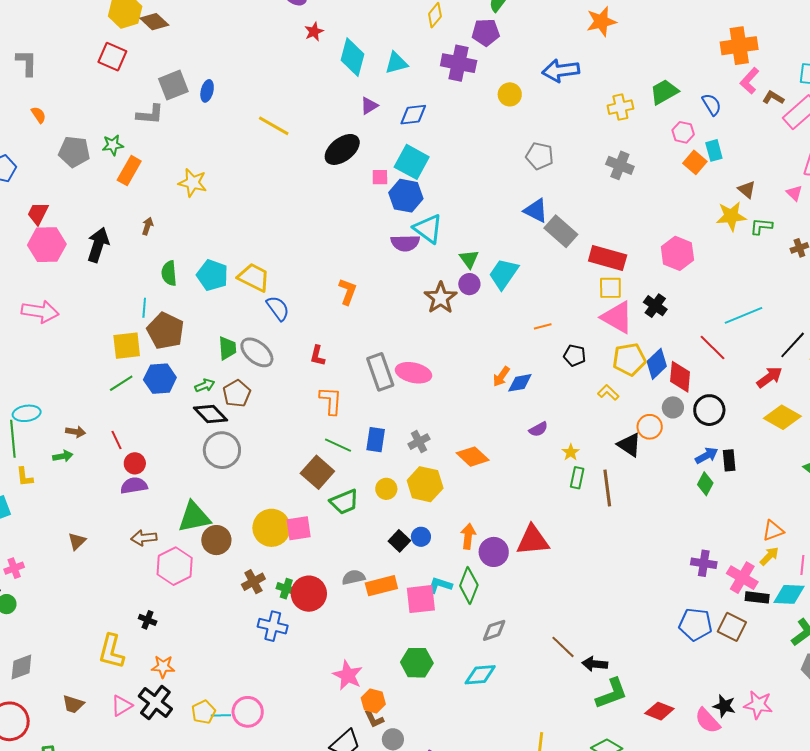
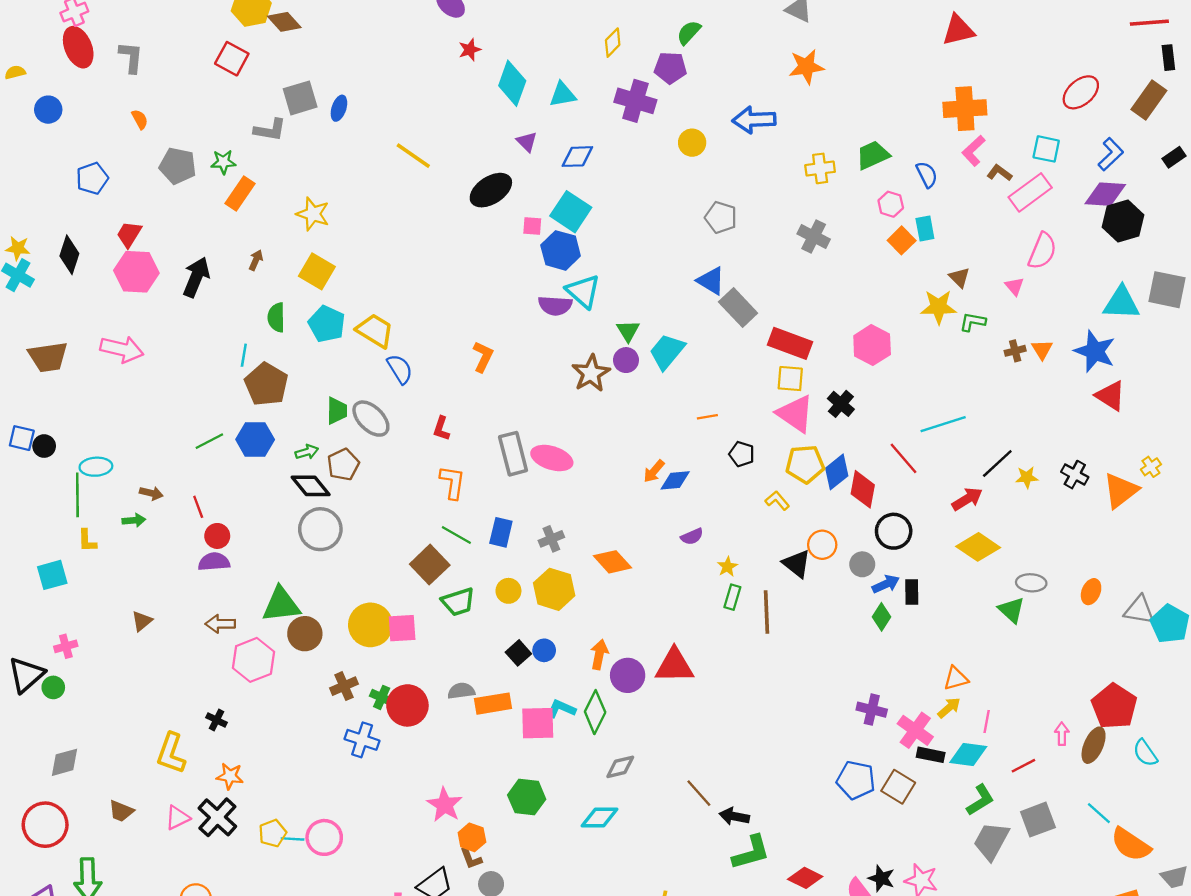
purple triangle: (369, 106) -> (527, 142), turned -48
yellow square: (127, 346) -> (317, 271), moved, turned 32
gray circle: (673, 407) -> (862, 564), moved

